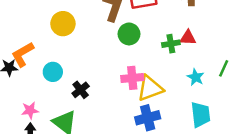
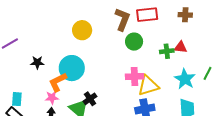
orange L-shape: (23, 54) -> (58, 82), moved
cyan circle: (53, 72) -> (72, 68), size x1.6
cyan star: (196, 77) -> (185, 79), size x1.5
black cross: (81, 90) -> (90, 99), moved

